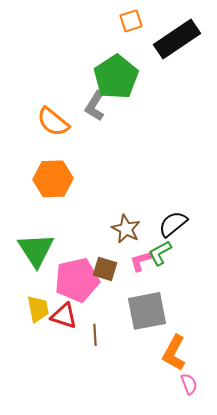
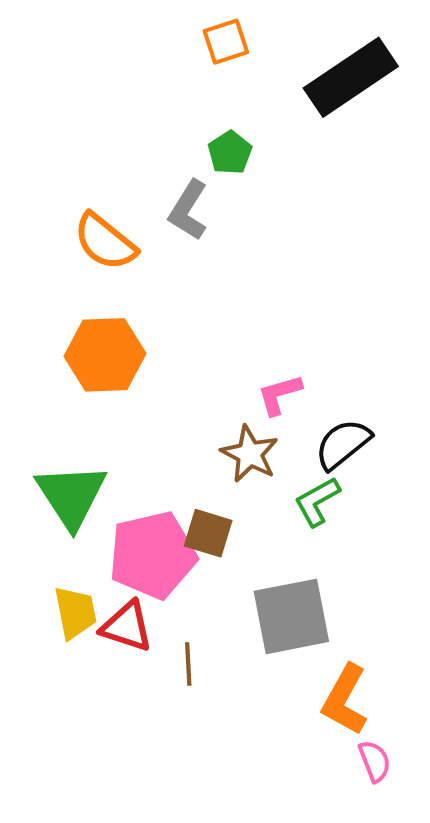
orange square: (131, 21) -> (226, 42), moved
green pentagon: (116, 77) -> (230, 153), size x0.5
pink L-shape: (141, 261) -> (279, 394), moved

